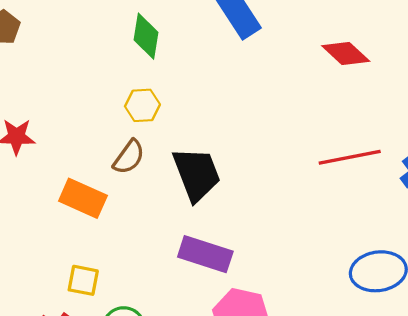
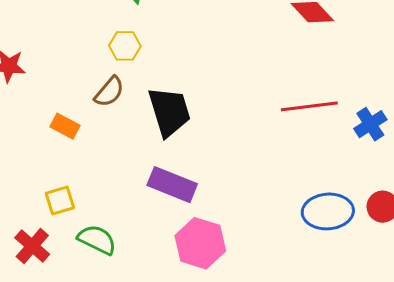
orange rectangle: (83, 198) -> (65, 126), size x0.7
yellow square: (83, 280) -> (60, 200), turned -32

